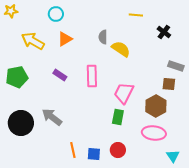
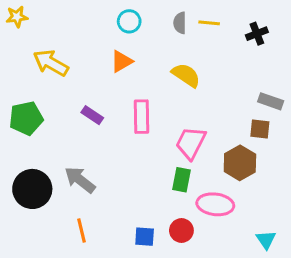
cyan circle: (56, 14) -> (129, 21), moved
black cross: (164, 32) -> (257, 34), moved, turned 32
gray semicircle: (103, 37) -> (180, 23), moved
orange triangle: (65, 39) -> (121, 61), moved
pink ellipse: (154, 133) -> (215, 204), moved
orange line: (73, 150) -> (81, 230), moved

